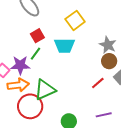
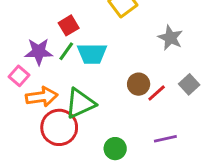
cyan trapezoid: (64, 46) -> (92, 54), moved
brown circle: (109, 61) -> (139, 84), moved
purple star: (20, 65) -> (39, 52), moved

